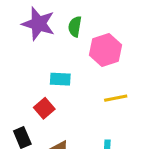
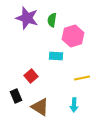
cyan rectangle: (60, 79) -> (56, 56), moved
yellow line: (116, 98) -> (82, 78), moved

